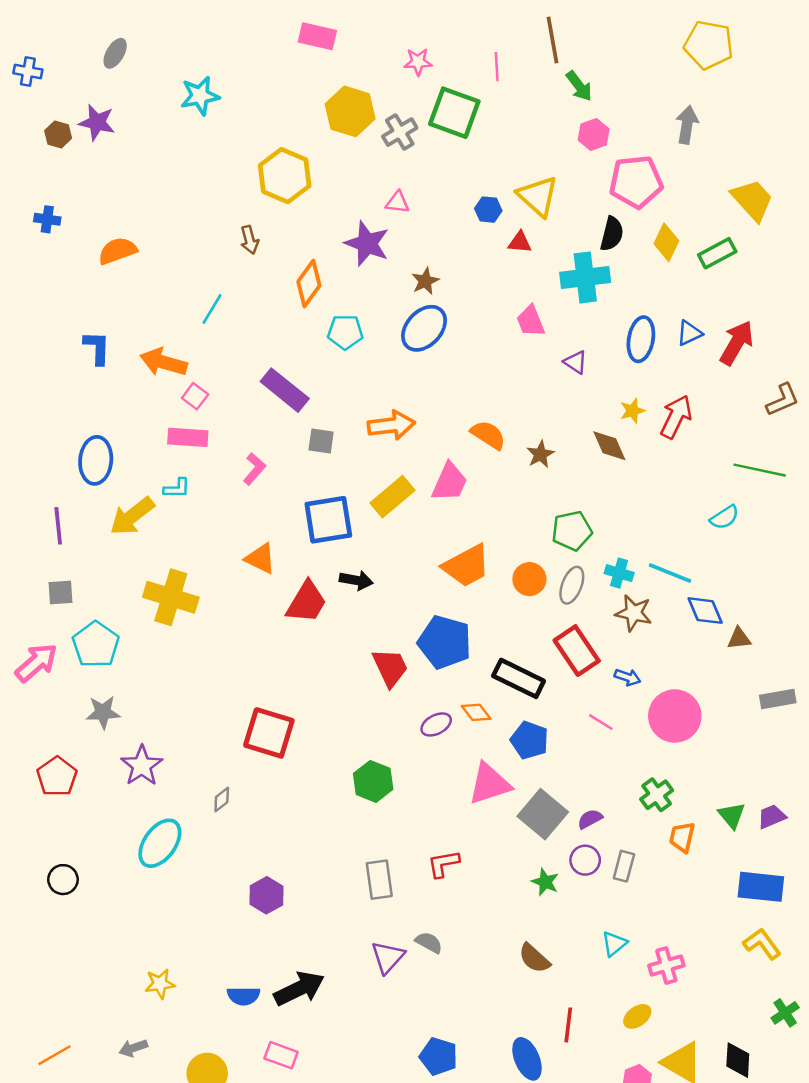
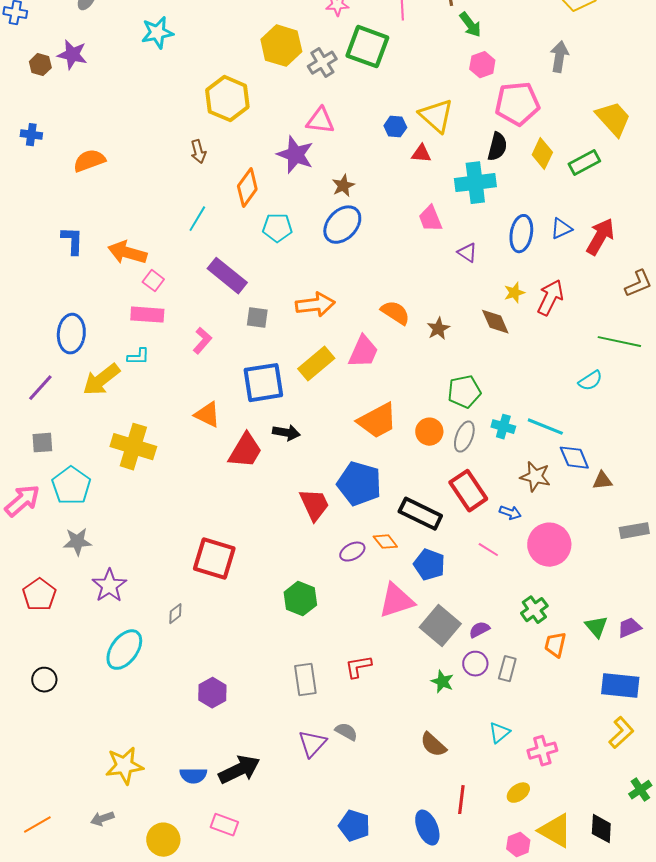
pink triangle: (397, 202) -> (320, 121), size x1.4
cyan line: (212, 309) -> (197, 219), moved
purple line: (58, 526) -> (40, 388), turned 48
brown star: (634, 613) -> (535, 477), moved
yellow L-shape: (762, 944) -> (621, 733), turned 84
yellow star: (160, 984) -> (124, 766), size x1.5

